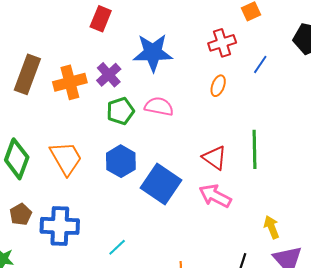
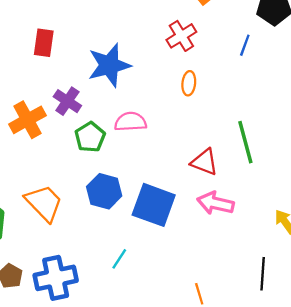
blue line: (260, 64) -> (245, 45), moved
cyan line: (117, 247) -> (119, 259), moved

